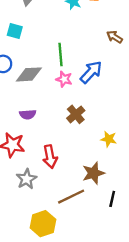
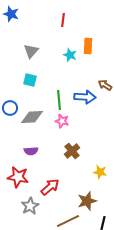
cyan square: (15, 31) -> (30, 80), moved
blue arrow: (91, 72) -> (85, 97), moved, turned 50
red arrow: (50, 157) -> (50, 187), turned -120

